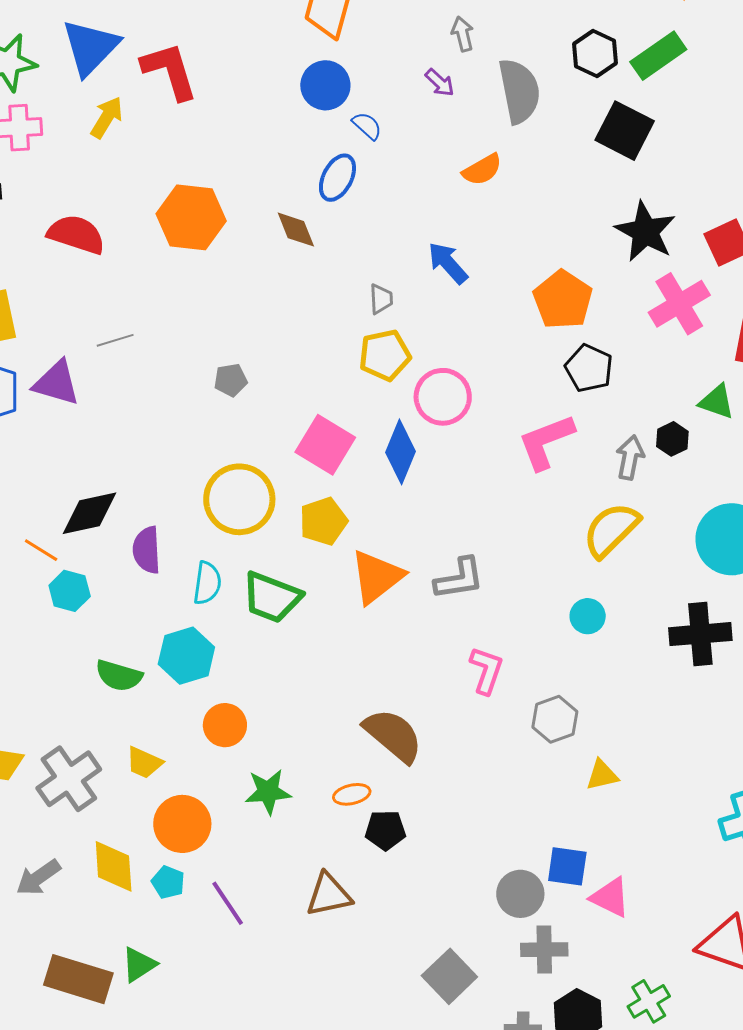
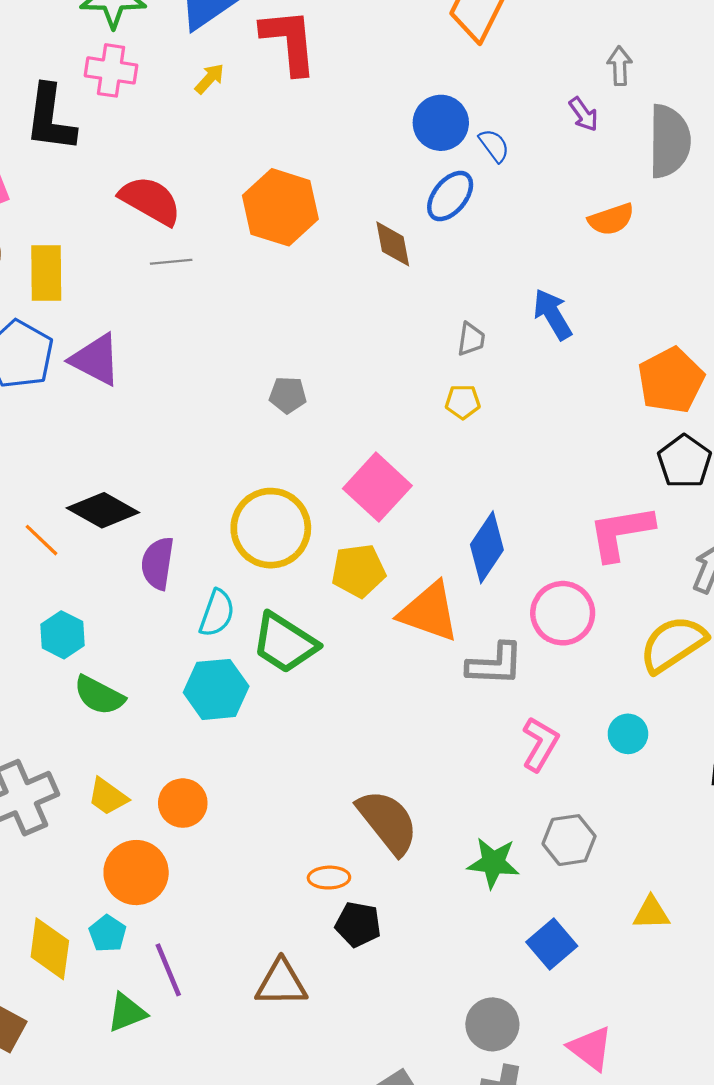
blue circle: (325, 85) -> (441, 123), moved
yellow arrow: (107, 117) -> (210, 79), size x0.7
gray line: (115, 340) -> (171, 262), moved
yellow pentagon: (385, 355) -> (463, 402), size x0.6
pink circle: (443, 397) -> (563, 613), moved
blue diamond: (401, 452) -> (487, 547), moved
black diamond: (89, 513) -> (103, 510), turned 30
orange triangle: (377, 577) -> (429, 612), moved, turned 46
cyan hexagon: (70, 591) -> (63, 635), moved
cyan hexagon: (186, 656) -> (216, 689), moved
pink L-shape: (486, 670) -> (540, 744), moved
orange circle: (225, 725) -> (183, 803), moved
yellow triangle: (602, 775) -> (651, 913), moved
green star: (268, 792) -> (493, 863), moved
yellow diamond: (114, 866) -> (50, 949), moved
blue square: (567, 866) -> (552, 944), moved, turned 30
green triangle: (139, 965) -> (127, 1013), moved

